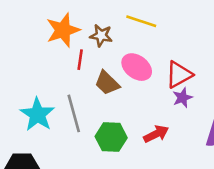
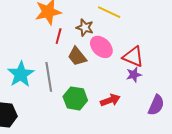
brown star: (101, 36) -> (85, 28), moved
red triangle: (179, 75) -> (133, 57), turned 45

